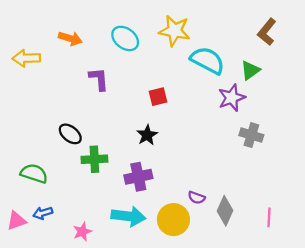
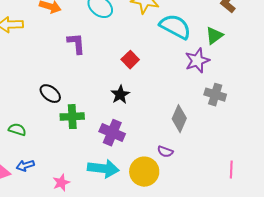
red square: (158, 97) -> (130, 60), turned -30
green semicircle: (34, 173) -> (17, 130), size x0.7
purple cross: (138, 177) -> (112, 133), turned 35
gray diamond: (225, 211) -> (179, 119), moved

